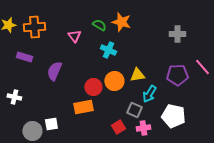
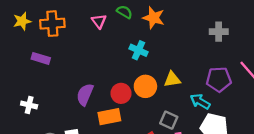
green semicircle: (99, 25) -> (124, 12), moved
pink triangle: (74, 36) -> (99, 21), moved
purple semicircle: (54, 71) -> (85, 95), moved
cyan arrow: (149, 94) -> (200, 101), moved, turned 90

